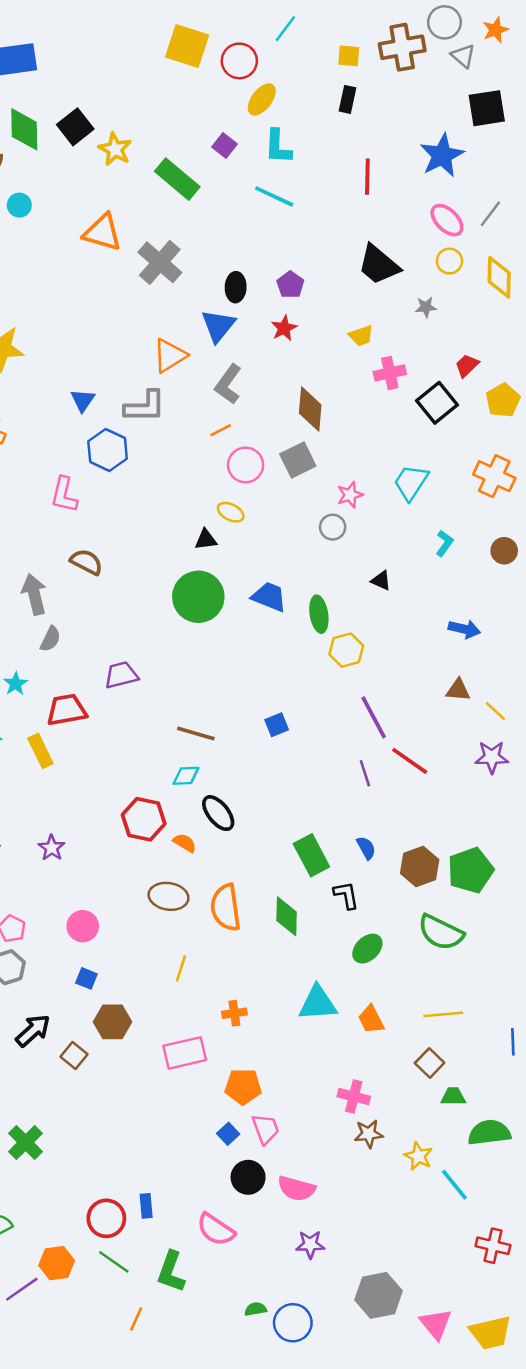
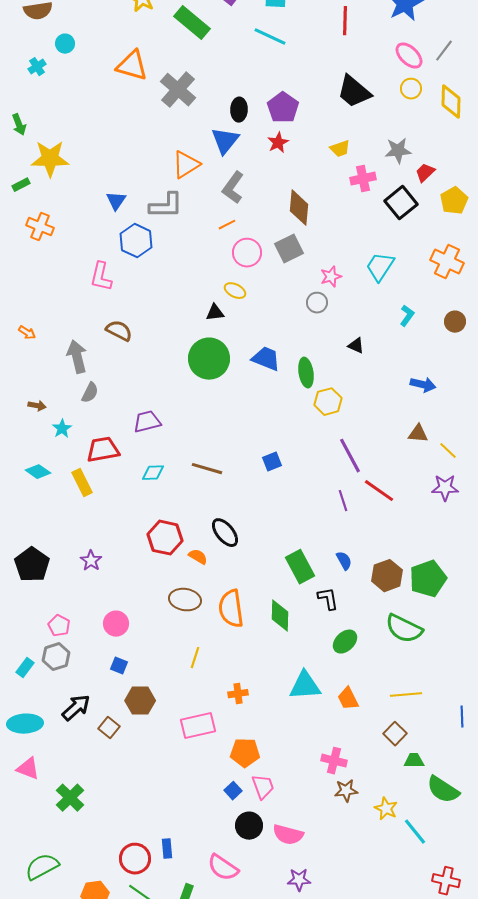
purple pentagon: (290, 285) -> (283, 108), size x1.4
gray star: (426, 307) -> (398, 151), moved, size x1.5
cyan diamond: (186, 776) -> (153, 473), moved
green semicircle: (489, 1133) -> (443, 790), turned -140

